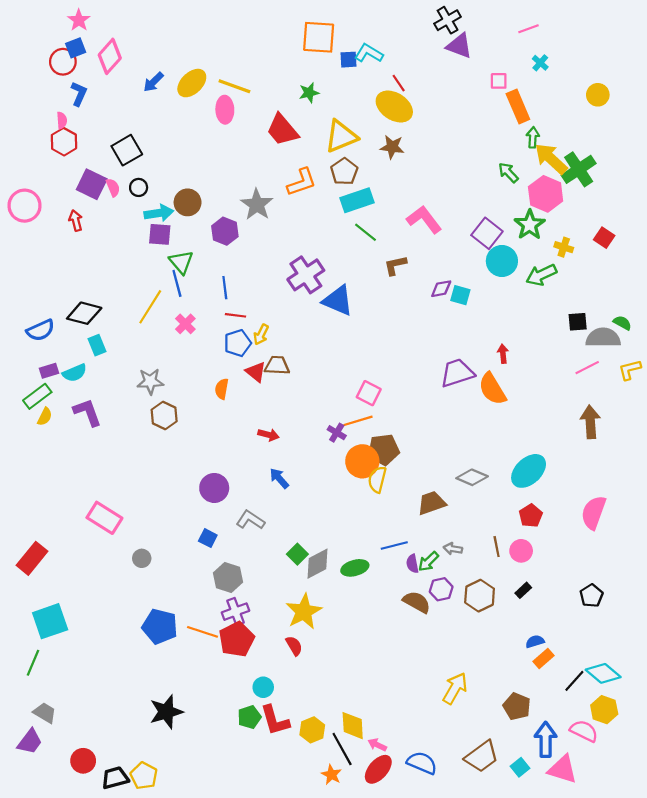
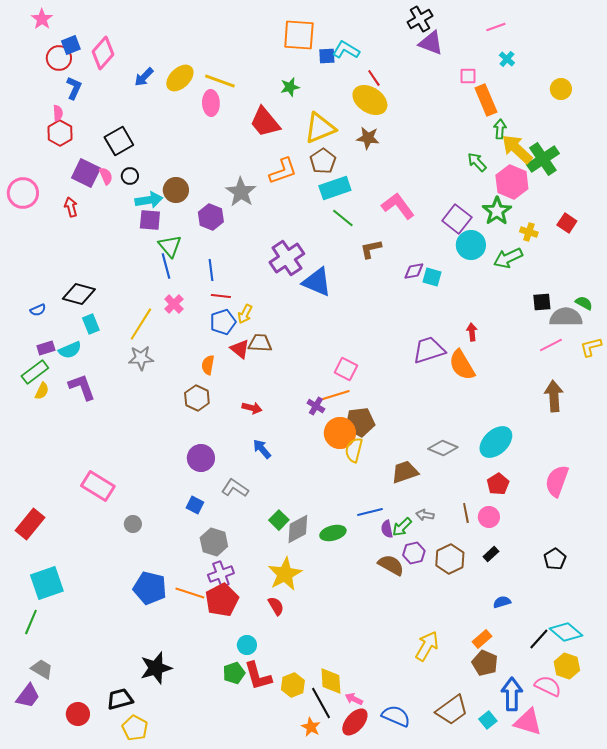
pink star: (79, 20) -> (42, 19), moved
yellow line: (150, 307) -> (141, 324), moved
blue semicircle: (40, 330) -> (38, 310), size x0.6
brown hexagon: (164, 416) -> (197, 398), moved
orange rectangle: (543, 658) -> (482, 639), moved
black trapezoid: (115, 778) -> (120, 699), moved

